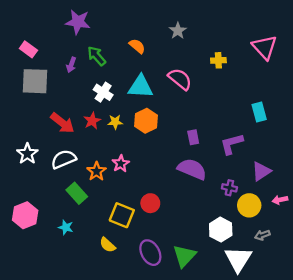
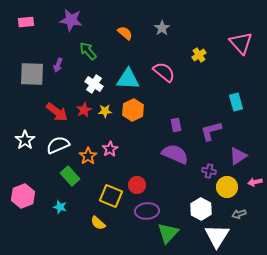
orange semicircle: (137, 46) -> (125, 33), moved
pink rectangle: (28, 49) -> (26, 22), moved, turned -42
yellow cross: (218, 60) -> (199, 55), turned -32
purple arrow: (71, 65) -> (58, 65), moved
purple ellipse: (150, 253) -> (147, 211), moved, turned -65

